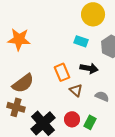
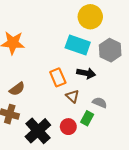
cyan rectangle: (81, 41) -> (78, 45), size x1.6
brown semicircle: (23, 83) -> (17, 89), size x0.7
green rectangle: (90, 122) -> (87, 118), moved

